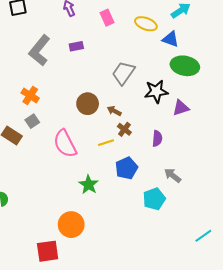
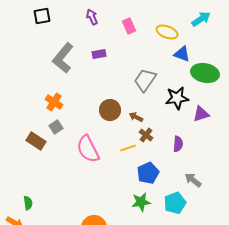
blue triangle: (171, 39) -> (182, 54), moved
green star: (89, 185) -> (141, 202), moved, turned 30

